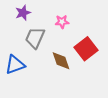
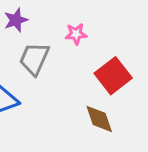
brown diamond: (61, 61) -> (99, 119), moved

